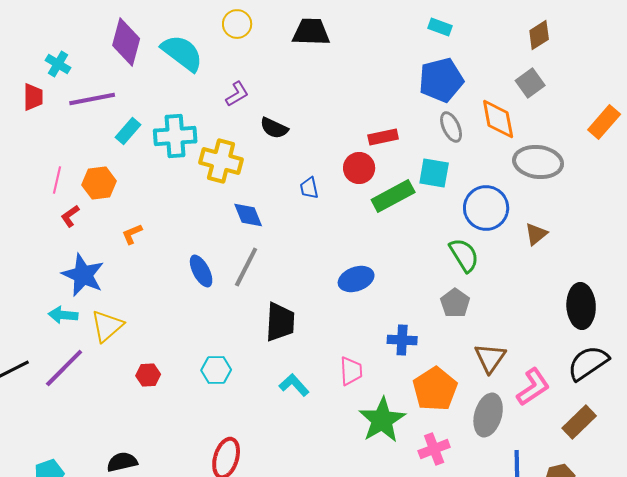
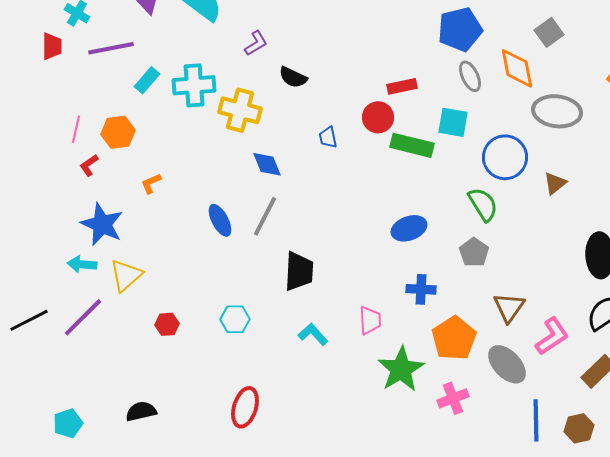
green rectangle: (393, 196) -> (412, 145), turned 42
blue ellipse: (356, 279) -> (409, 228), moved
gray ellipse: (488, 415) -> (507, 364), turned -60

